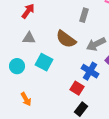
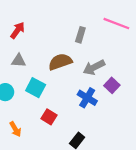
brown semicircle: (66, 39) -> (60, 62), turned 125
red square: (77, 88) -> (49, 117), moved

